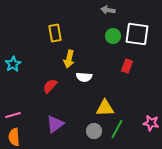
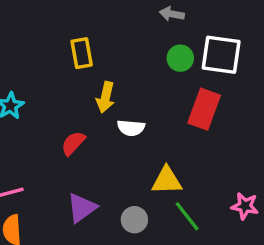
red rectangle: (127, 66) -> (204, 109), size x1.6
green line: (117, 129) -> (187, 216), turned -66
gray circle: (94, 131) -> (134, 220), moved

